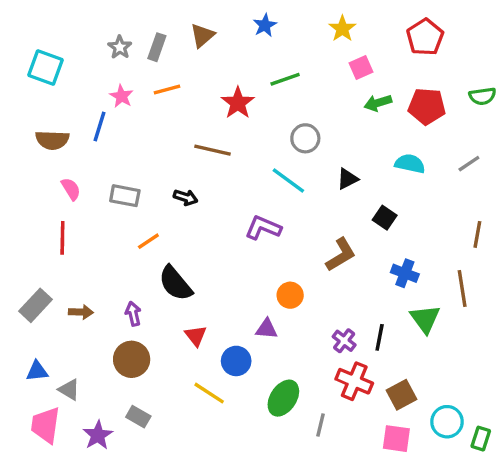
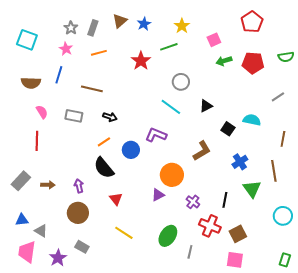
blue star: (265, 25) -> (144, 24), moved
yellow star: (342, 29) -> (182, 26), moved
pink star: (121, 96) -> (66, 49), moved
brown line: (213, 150) -> (92, 89), moved
cyan semicircle: (410, 164) -> (252, 120), moved
orange line: (148, 241) -> (104, 142), moved
blue cross: (405, 273) -> (240, 162), turned 35
orange circle: (290, 295) -> (172, 175), size x1.5
purple triangle: (267, 329) -> (158, 195), turned -32
purple cross: (344, 341) -> (193, 202), moved
blue circle: (236, 361) -> (131, 150), moved
cyan circle: (447, 422) -> (283, 216), moved

